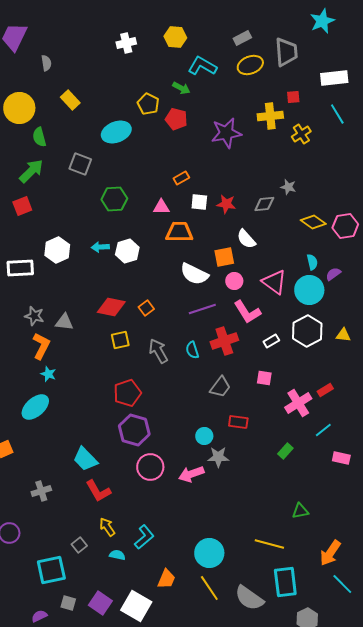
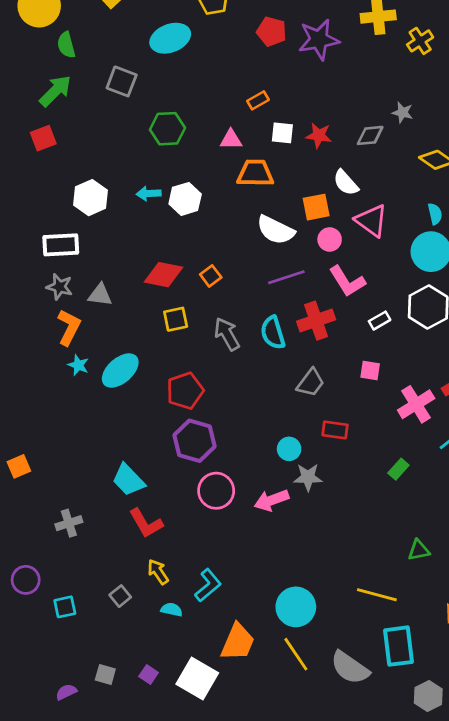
red pentagon: (176, 119) -> (272, 31), moved
white rectangle: (20, 268) -> (61, 245), moved
pink triangle: (274, 282) -> (371, 221), moved
cyan semicircle: (192, 350) -> (273, 333), size x1.4
cyan ellipse: (35, 407) -> (120, 371), moved
cyan square: (51, 570) -> (65, 607), moved, size x0.6
orange trapezoid: (166, 579) -> (238, 642), size x1.4
purple square: (100, 603) -> (149, 674), size x0.6

